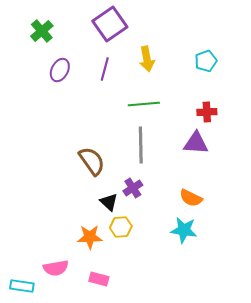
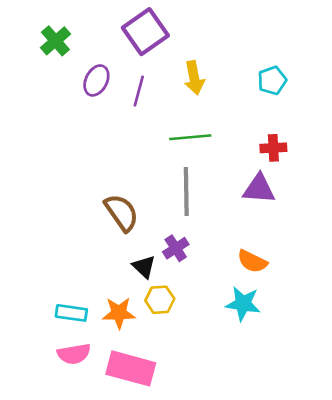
purple ellipse: (60, 70) -> (96, 80), moved
pink rectangle: (99, 279) -> (131, 368), size x1.8
cyan rectangle: (22, 286) -> (71, 313), moved

